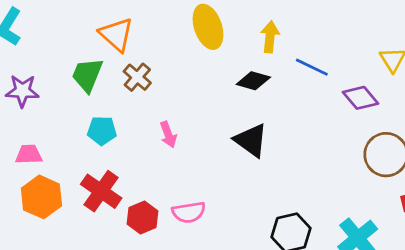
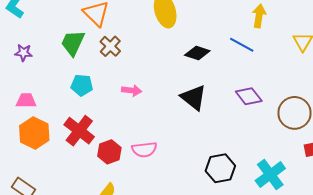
yellow arrow: (270, 37) -> (259, 16), moved
purple star: (22, 91) -> (23, 53), size x0.7
purple diamond: (360, 98) -> (249, 96), moved
pink arrow: (168, 135) -> (132, 90), turned -66

